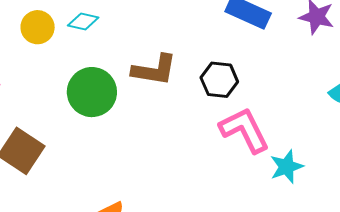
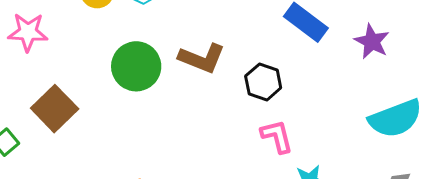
pink L-shape: (244, 130) -> (277, 136), size x0.7

